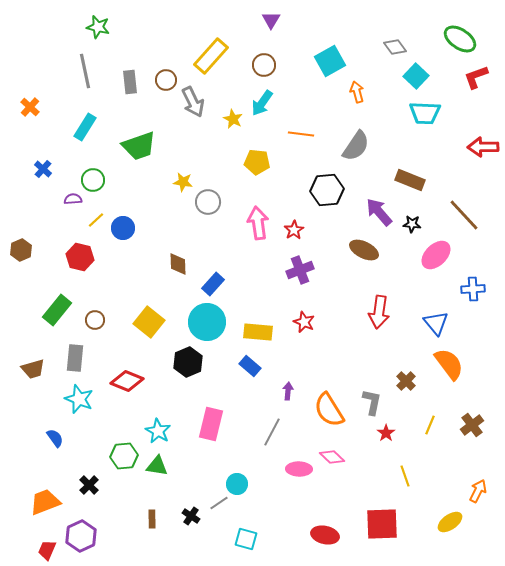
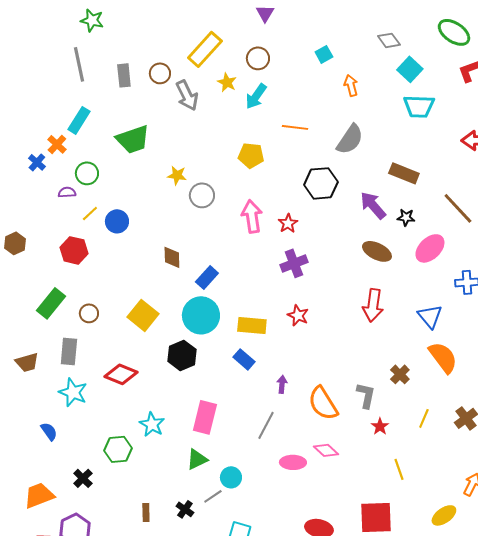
cyan square: (330, 61) -> (324, 54), size x0.6
orange cross: (30, 107) -> (57, 144), moved
yellow star: (233, 119) -> (227, 82), moved
brown ellipse: (364, 250) -> (377, 251), moved
green triangle: (157, 466) -> (197, 459), moved, turned -35

